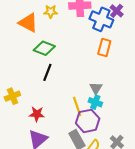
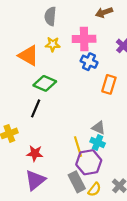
blue cross: (101, 19) -> (89, 62), moved, size x0.7
black line: (47, 72) -> (36, 108), moved
gray triangle: (96, 88) -> (99, 128), turned -40

